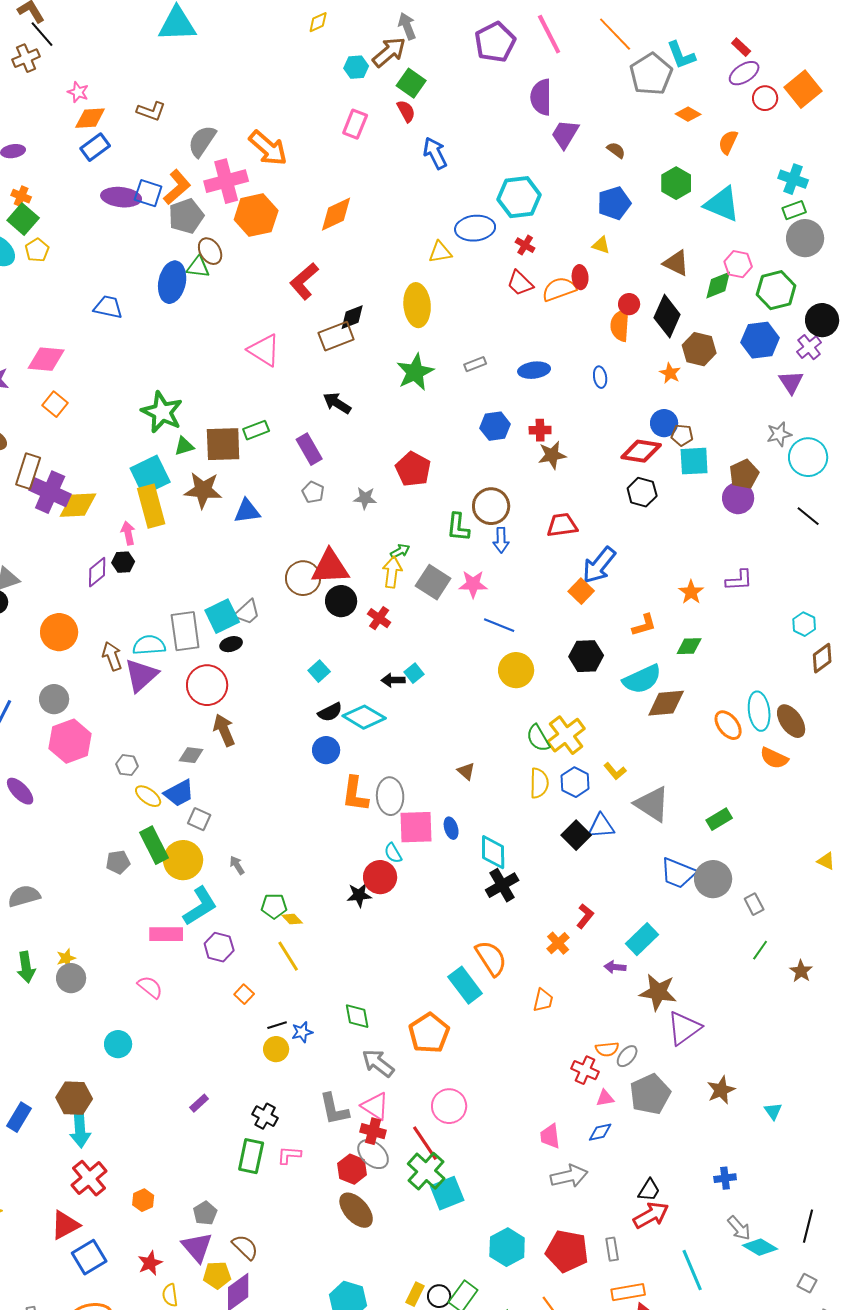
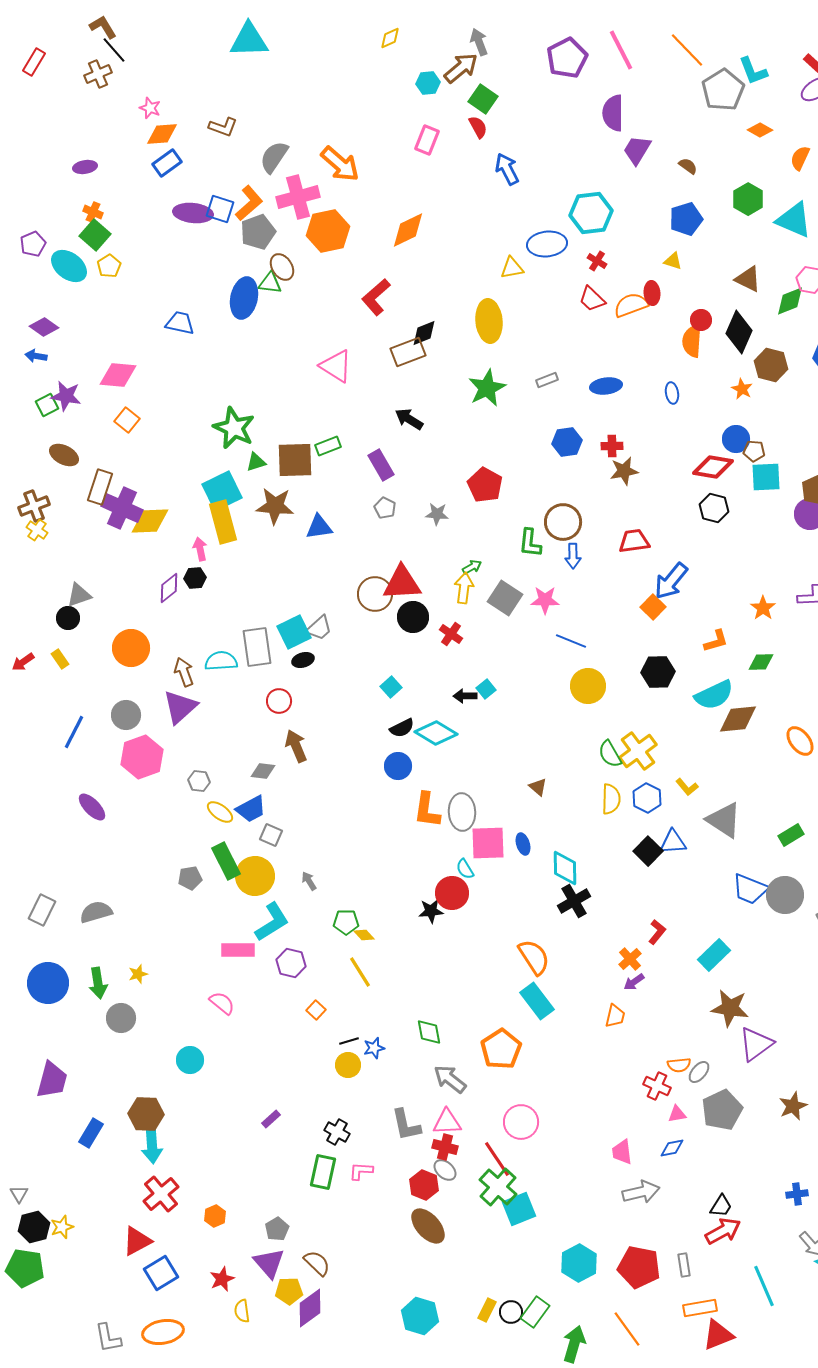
purple triangle: (141, 675) -> (180, 707), moved
red circle: (207, 685) -> (279, 701), size x0.6
orange semicircle: (491, 958) -> (534, 957), moved
purple arrow: (615, 967) -> (634, 982), moved, turned -40
gray circle: (71, 978) -> (121, 1018), moved
pink triangle: (375, 1106) -> (447, 1122), turned -36
gray ellipse: (373, 1154) -> (445, 1170), size x0.7

